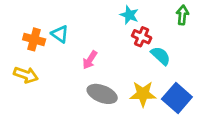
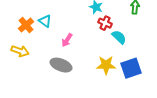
orange cross: (34, 39) -> (26, 25), turned 35
gray ellipse: (102, 94) -> (61, 65), moved
blue square: (177, 98) -> (131, 68), turned 30

